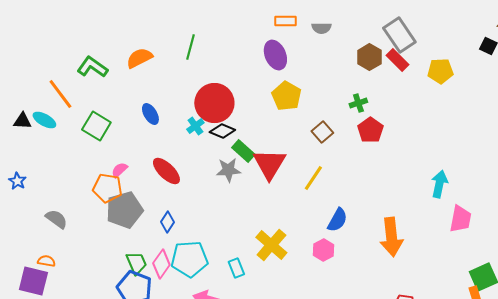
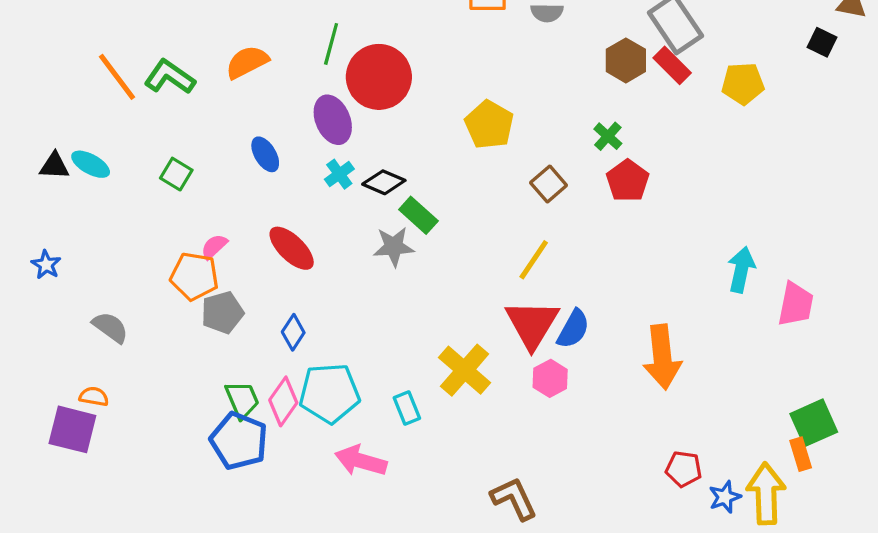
purple ellipse: (275, 55) -> (333, 120), moved
orange line: (60, 94) -> (117, 77), moved
red circle: (214, 103) -> (379, 77), moved
green cross: (358, 103) -> (608, 136), turned -30
green square: (96, 126) -> (176, 174), size x0.7
red triangle: (269, 164) -> (532, 324), moved
gray pentagon: (124, 210) -> (222, 312), size x0.7
pink trapezoid: (460, 219) -> (796, 304), moved

